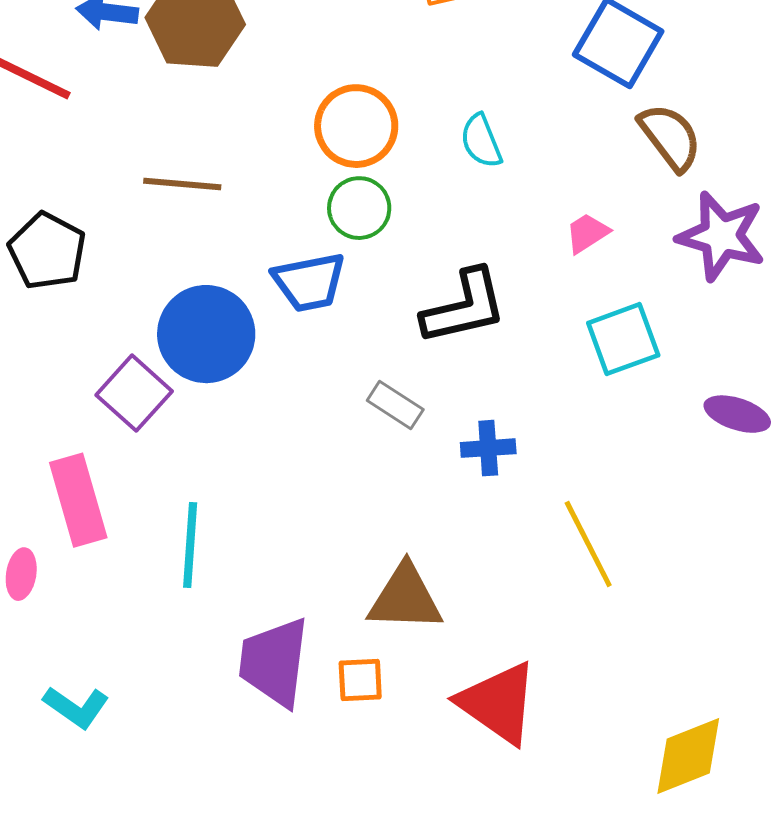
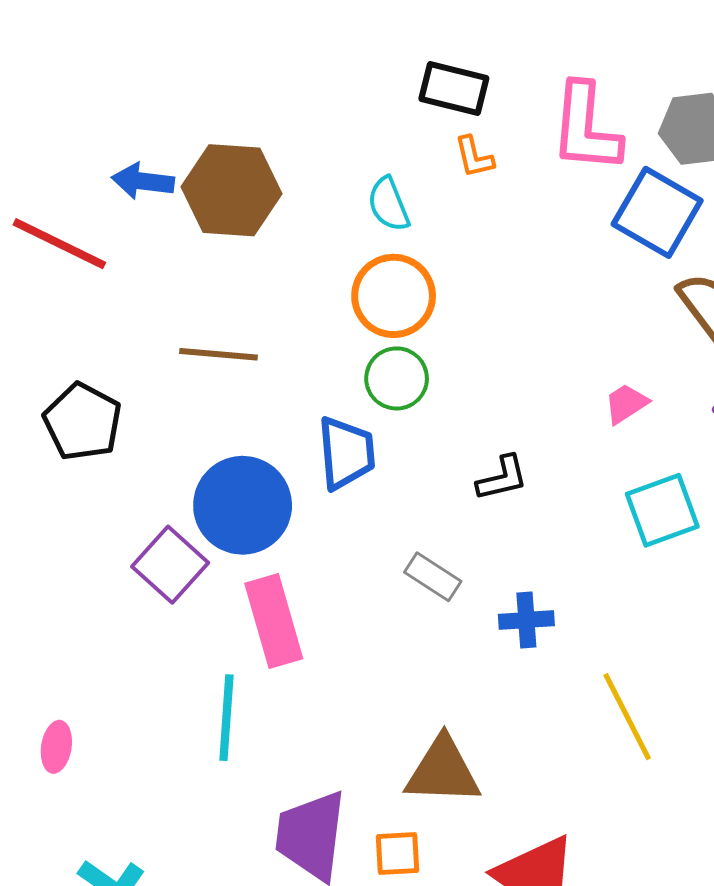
cyan semicircle: (481, 141) -> (389, 204), moved
blue trapezoid: (309, 282) -> (346, 453), turned -84
black L-shape: (464, 307) -> (502, 478), size x0.6
pink rectangle: (78, 500) -> (274, 621), moved

